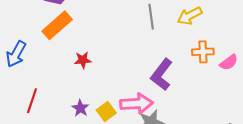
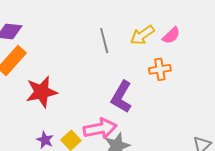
red star: (83, 60) -> (42, 92), size x1.8
pink semicircle: (229, 62) -> (171, 35), moved

